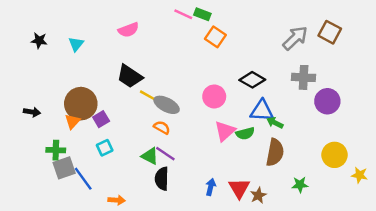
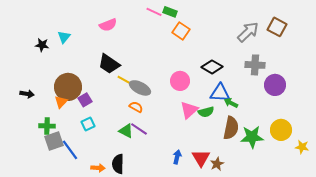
black star: (39, 41) -> (42, 45), moved
black semicircle: (162, 179) -> (118, 164), moved
green star: (300, 185) -> (252, 137), moved, size x1.6

